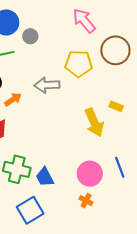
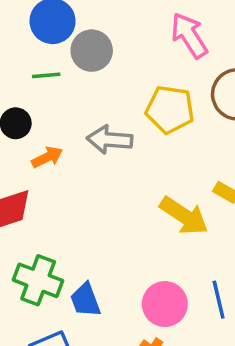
gray circle: (30, 36) -> (92, 51), size x1.5
yellow arrow: (94, 123) -> (184, 216), turned -40

